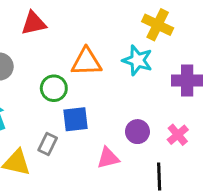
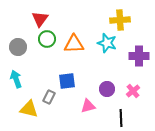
red triangle: (34, 23) -> (40, 19), turned -42
yellow cross: (158, 25) -> (120, 20), turned -30
green circle: (54, 88) -> (47, 39), moved

